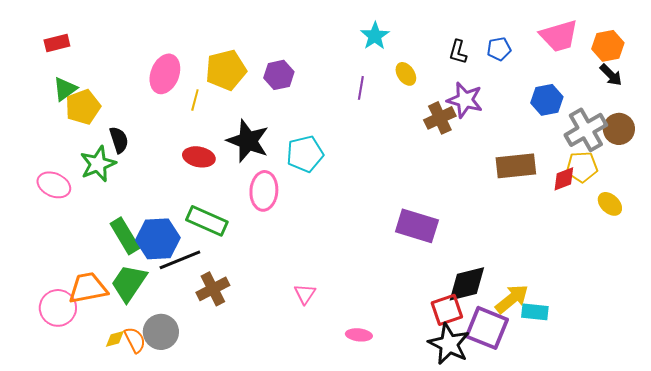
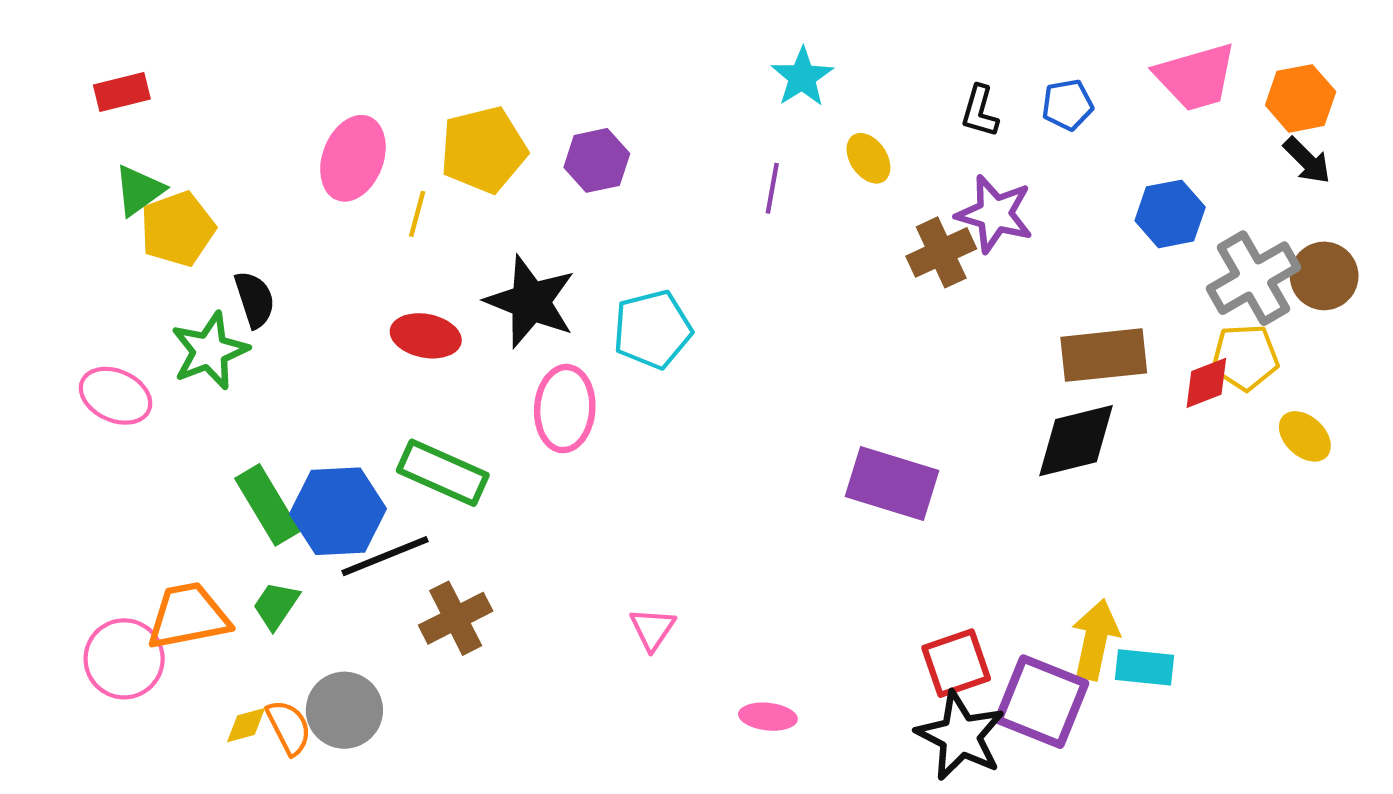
green trapezoid: (129, 283) -> (276, 605), size x0.6
black diamond: (467, 284) -> (1076, 441), moved
yellow arrow: (512, 299) -> (1095, 640), turned -39

